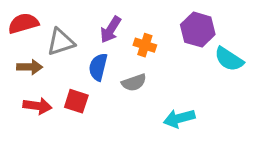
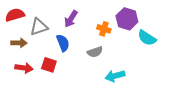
orange cross: (145, 45) -> (104, 29), moved
blue semicircle: (98, 67) -> (63, 43), turned 144
gray semicircle: (134, 83) -> (95, 52), moved

